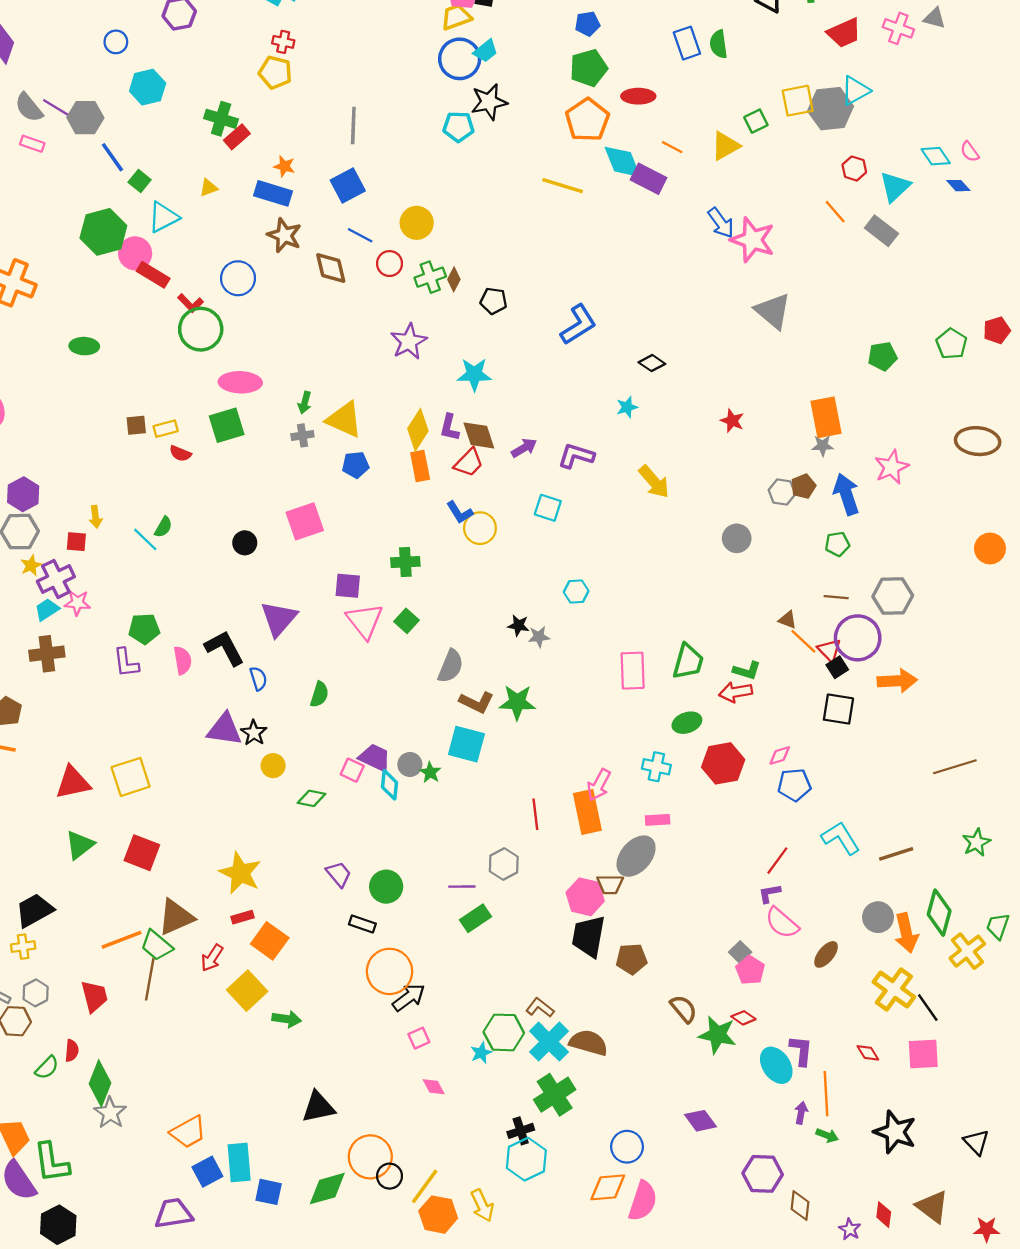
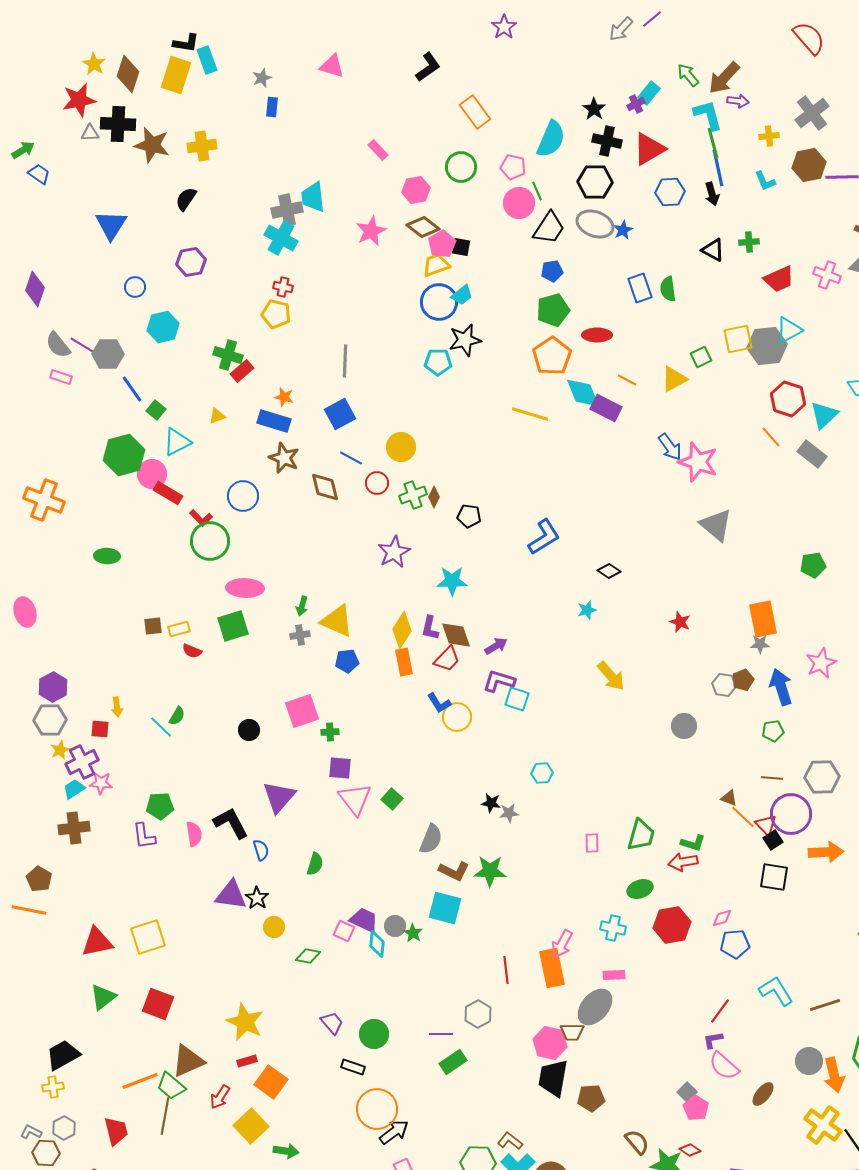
red hexagon: (854, 169) -> (788, 399), size x1.6
purple L-shape: (576, 456) -> (499, 681), moved
green cross: (405, 562) -> (330, 732), moved, size x0.7
pink rectangle: (633, 671) -> (592, 843), size x0.6

